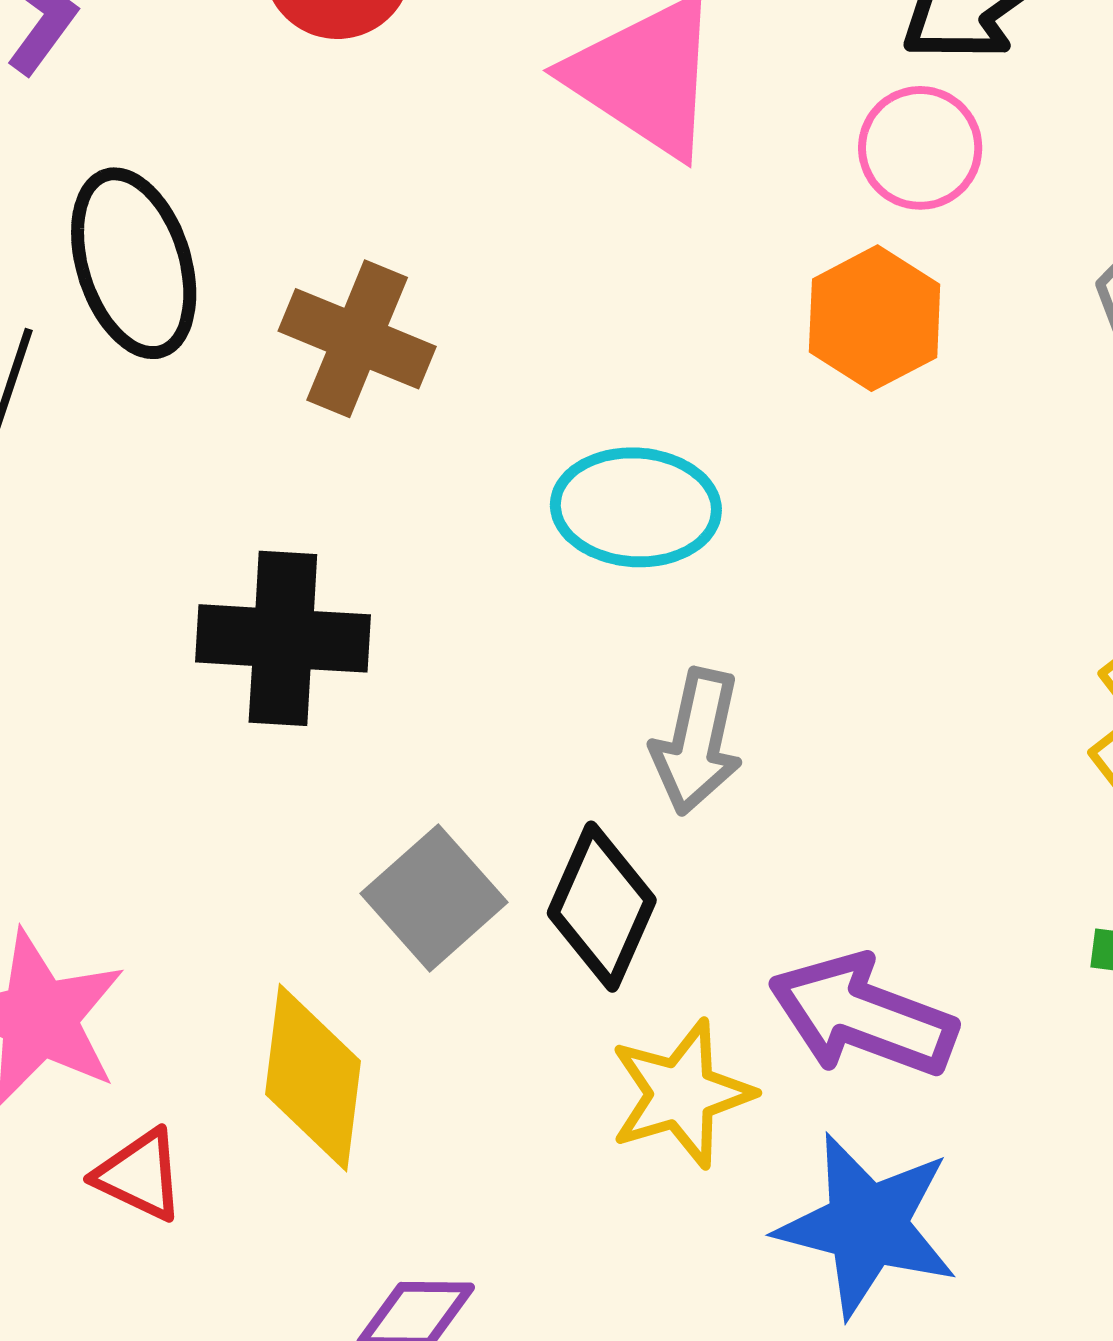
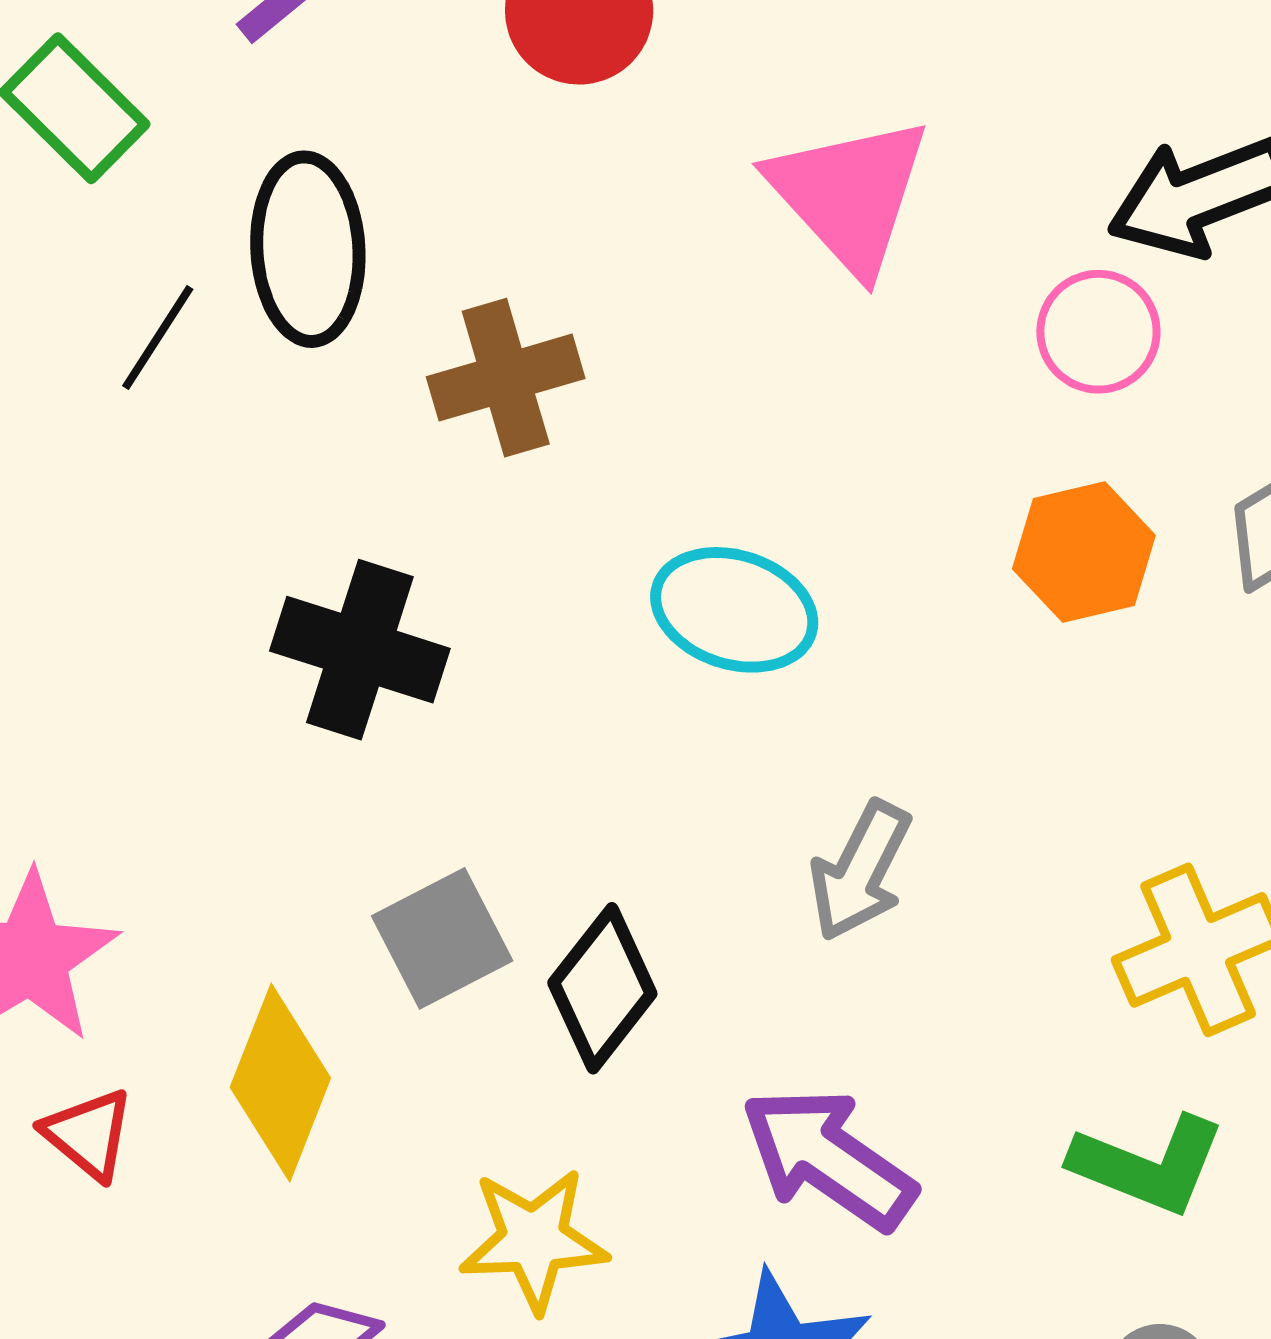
orange hexagon: (875, 318) -> (1084, 552), moved
brown cross: (357, 339) -> (506, 378), turned 37
gray arrow: (697, 742) -> (860, 871), moved
yellow star: (681, 1094) -> (534, 1240), moved

